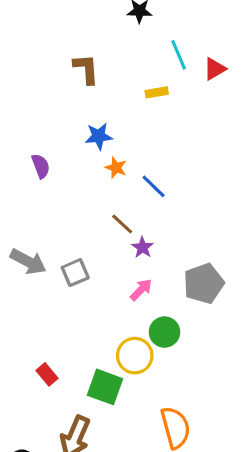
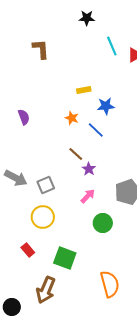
brown L-shape: (86, 69) -> (41, 49), moved
yellow rectangle: (157, 92) -> (84, 90), moved
blue star: (99, 136) -> (106, 106), moved
yellow circle: (135, 356) -> (43, 217), moved

